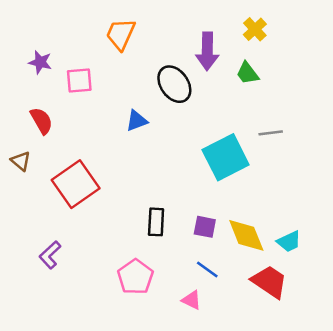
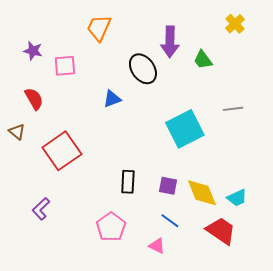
yellow cross: (255, 29) -> (235, 24), moved
gray line: (271, 133) -> (233, 109), moved

